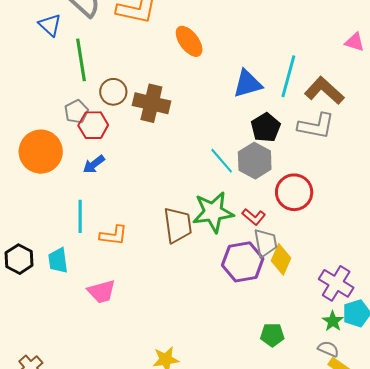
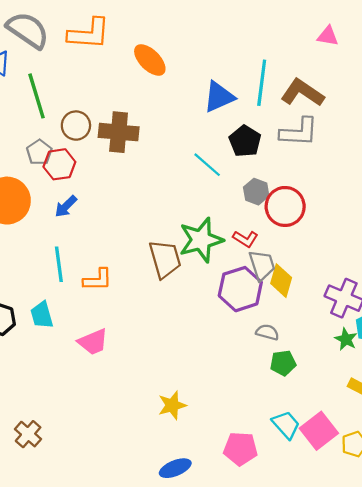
cyan line: (222, 161) -> (207, 165), moved
gray hexagon: (255, 161) -> (256, 192), moved, size x0.7
gray semicircle: (328, 349) -> (267, 332), moved

